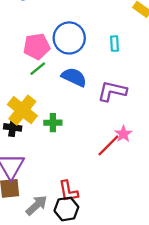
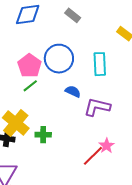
cyan rectangle: (115, 44) -> (100, 64), size x1.6
pink pentagon: (37, 46) -> (29, 66), turned -30
blue semicircle: (74, 77) -> (73, 91), moved, size x0.7

